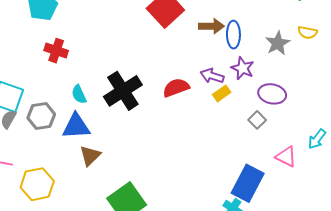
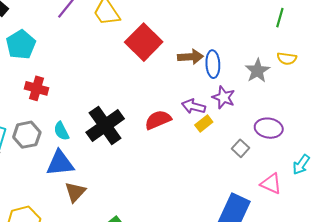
purple ellipse: (272, 94) -> (269, 128), moved
gray hexagon: (41, 116) -> (27, 135), moved

